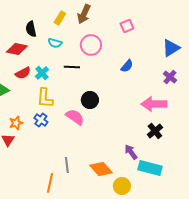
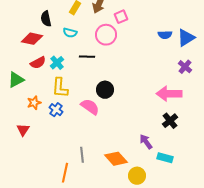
pink square: (127, 26) -> (121, 17), moved
blue semicircle: (127, 66) -> (165, 35), moved, turned 48
orange star: (16, 123) -> (34, 103), moved
cyan rectangle: (150, 168) -> (165, 158), size x0.7

